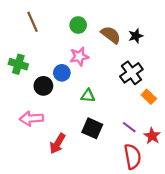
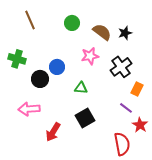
pink star: (79, 57) -> (90, 56), moved
orange rectangle: (149, 97) -> (137, 89), turned 72
purple line: (129, 127) -> (126, 108), moved
black square: (92, 128) -> (85, 118), turned 36

